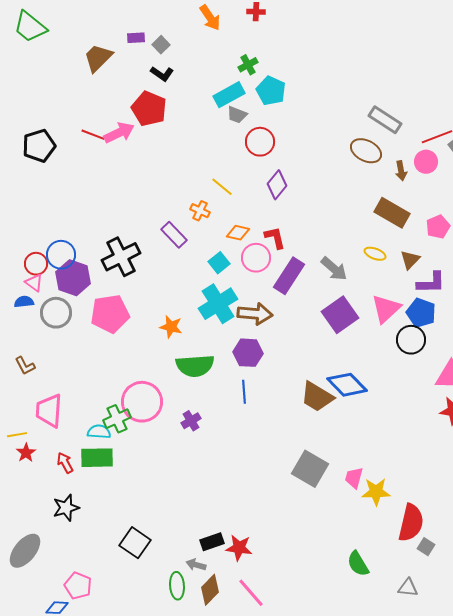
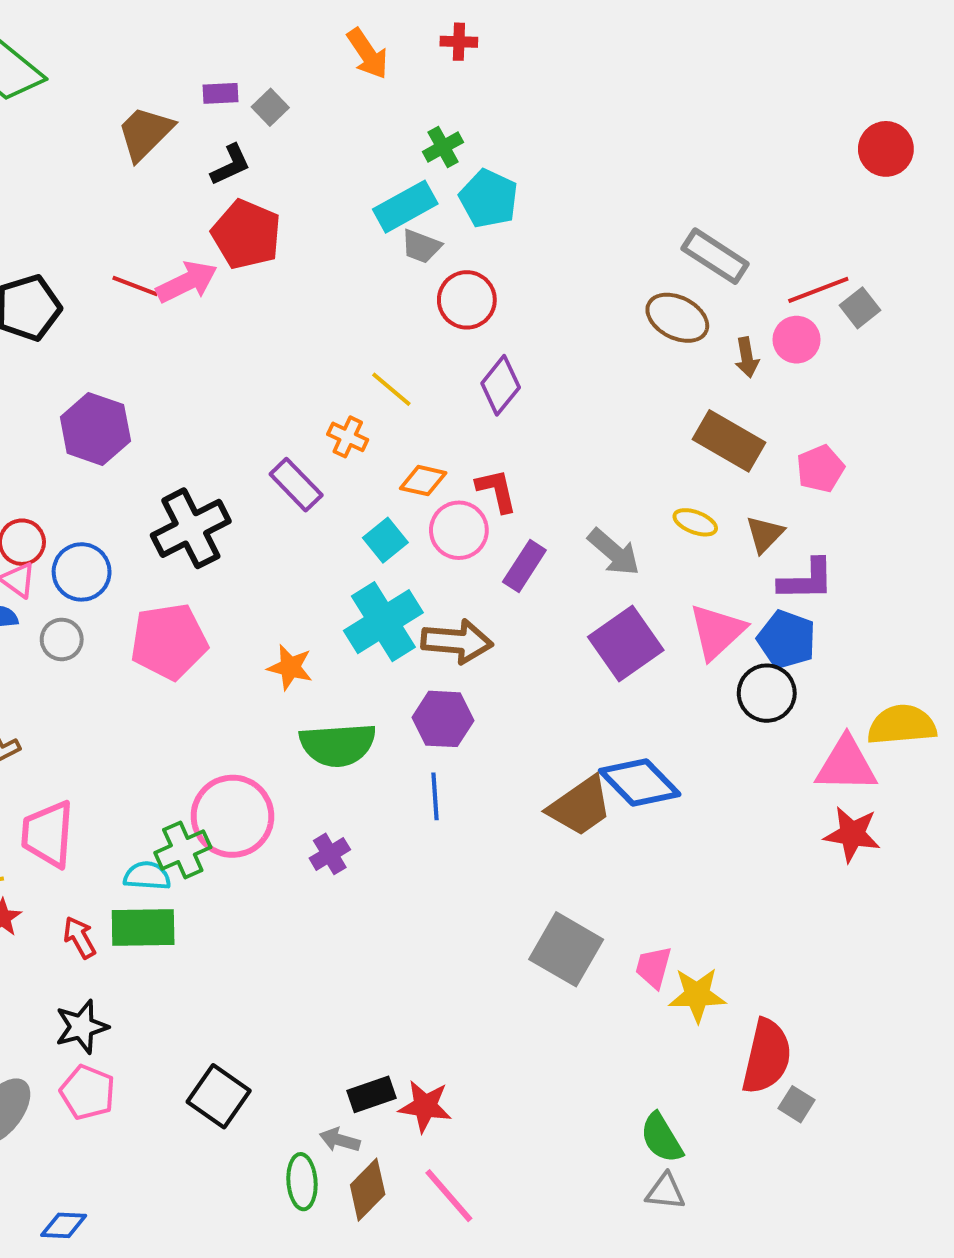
black L-shape: (162, 74) -> (230, 165), moved, turned -60
blue circle: (61, 255) -> (82, 572), moved
purple rectangle: (289, 276) -> (524, 566), size x0.7
purple hexagon: (73, 278) -> (95, 429), moved
gray circle: (56, 313) -> (62, 639), size x0.7
brown trapezoid: (317, 397) -> (580, 806), turned -66
pink pentagon: (78, 586) -> (88, 1092), moved
gray triangle: (408, 588) -> (665, 1192), moved

